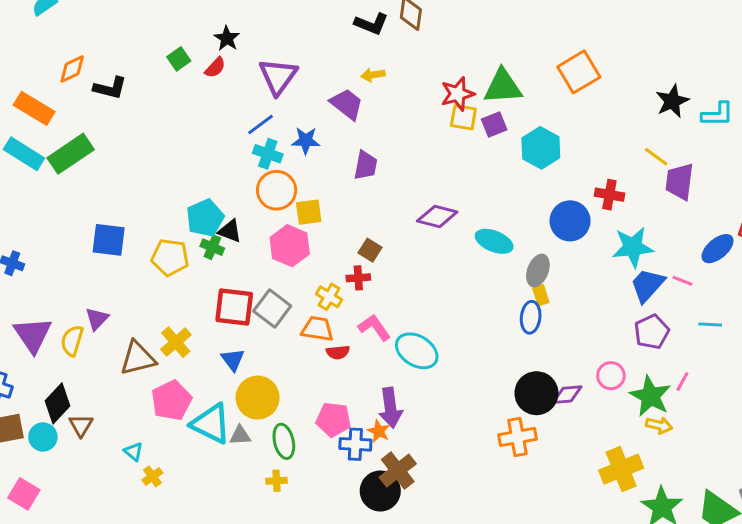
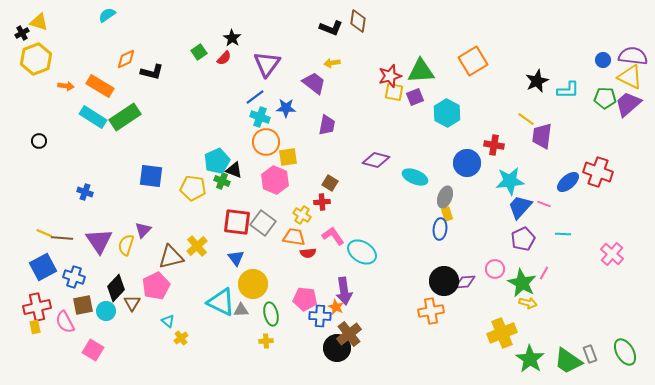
pink pentagon: (171, 400) -> (156, 286), moved

